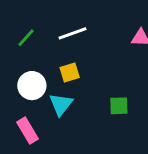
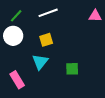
white circle: (32, 86) -> (13, 36), moved
green square: (119, 106) -> (72, 69), moved

